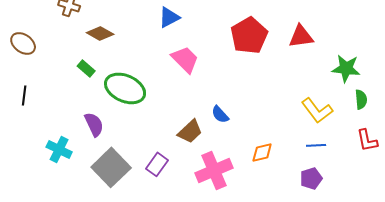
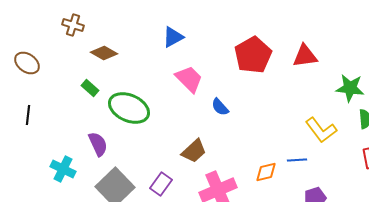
blue semicircle: (220, 114) -> (220, 107), moved
blue line: (316, 145) -> (297, 160), moved

